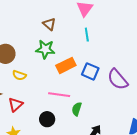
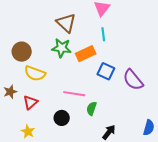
brown triangle: (49, 24) -> (66, 23), size x1.5
orange rectangle: (66, 65) -> (86, 54), moved
yellow semicircle: (19, 75) -> (35, 73), size x1.5

